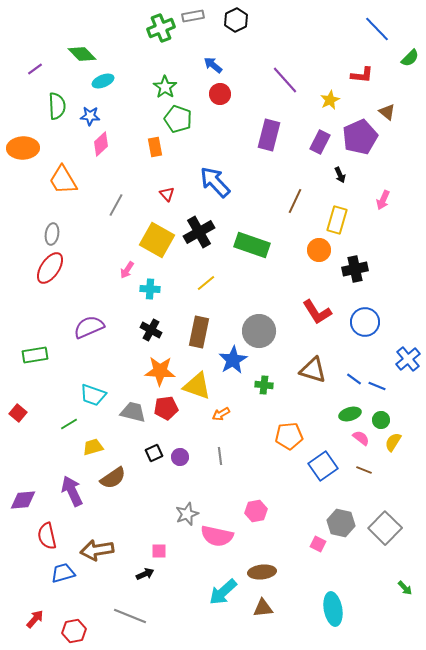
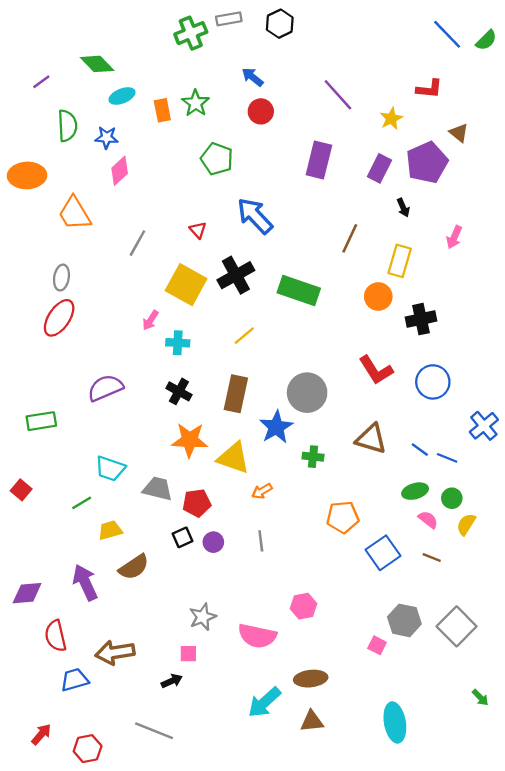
green semicircle: (410, 58) -> (486, 40), moved
green pentagon: (178, 119) -> (217, 159), moved
orange rectangle: (155, 147) -> (162, 110), moved
red pentagon: (166, 408) -> (197, 503), moved
gray star: (187, 514) -> (203, 617), moved

